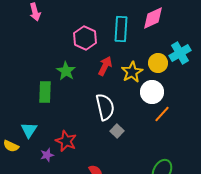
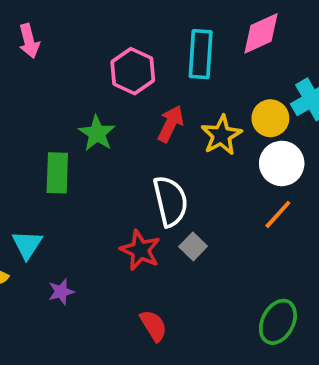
pink arrow: (35, 12) -> (29, 41), moved
white circle: (152, 92) -> (282, 163), moved
red star: (66, 141) -> (140, 250), moved

